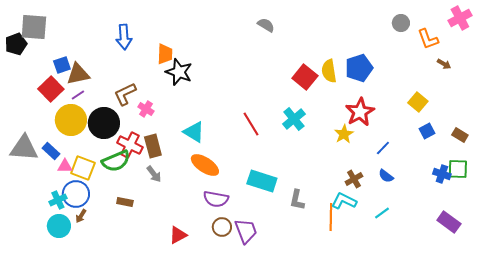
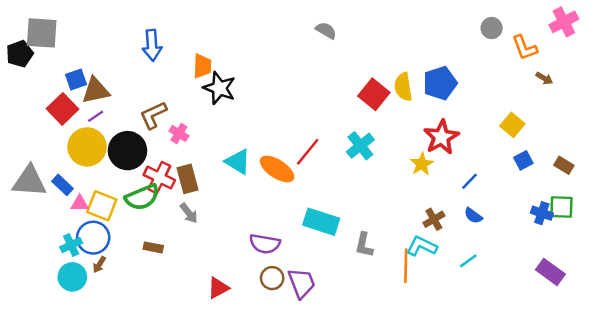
red line: (251, 124) -> (308, 152), turned 70
orange ellipse: (205, 165) -> (277, 169), moved

